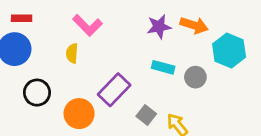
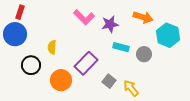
red rectangle: (22, 18) -> (20, 12), turned -72
pink L-shape: (87, 25) -> (84, 17), moved
purple star: (159, 27) -> (110, 24), moved
yellow semicircle: (72, 53) -> (52, 47), moved

